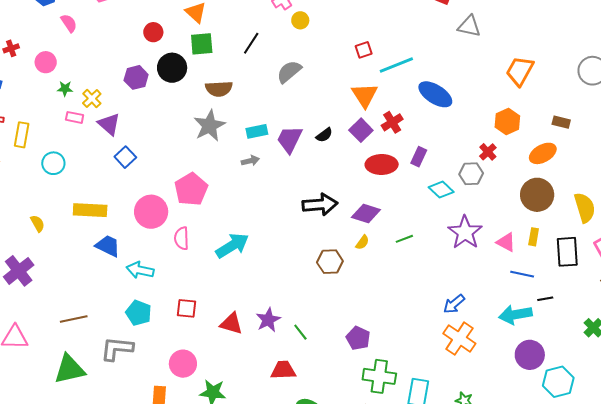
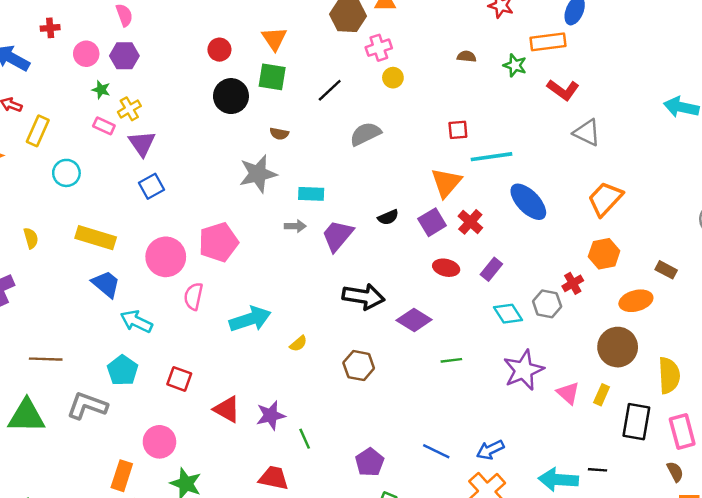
orange trapezoid: (520, 71) -> (605, 199), moved
purple hexagon: (136, 77) -> (124, 56), moved
brown semicircle: (219, 89) -> (279, 134), size x0.6
red cross: (392, 122) -> (470, 222), turned -30
purple trapezoid: (290, 139) -> (338, 236), moved
red ellipse: (382, 164) -> (446, 268), size x0.7
yellow semicircle: (362, 242) -> (298, 344), moved
blue line: (522, 274) -> (436, 451), moved

